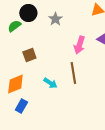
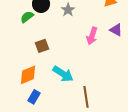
brown line: (73, 73) -> (86, 97), moved
cyan arrow: (50, 83) -> (63, 74), size x1.5

